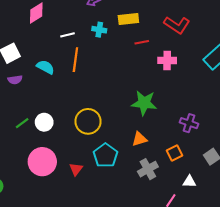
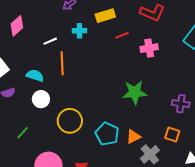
yellow circle: (88, 121) -> (70, 121), moved
white circle: (44, 122) -> (41, 99), moved
orange triangle: (139, 139) -> (133, 137), moved
orange square: (175, 153) -> (172, 134), turned -35
cyan pentagon: (105, 155) -> (107, 134), moved

